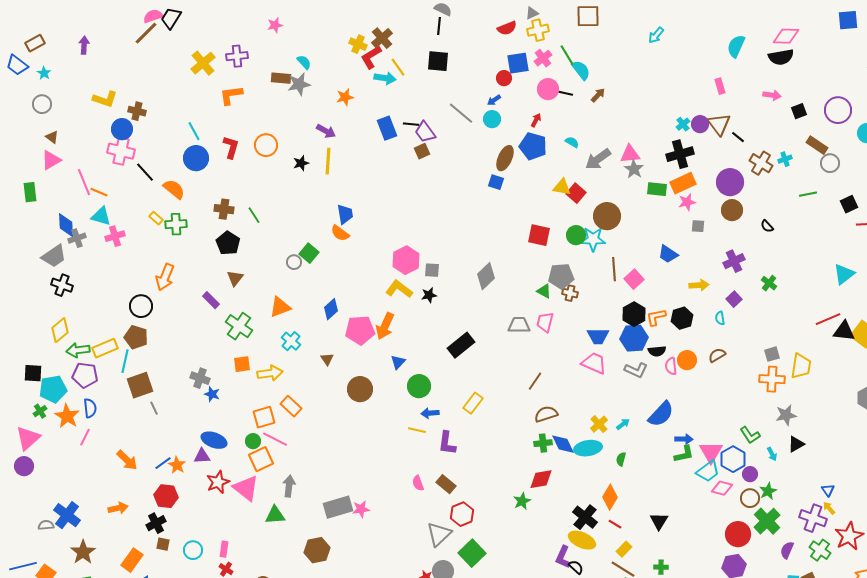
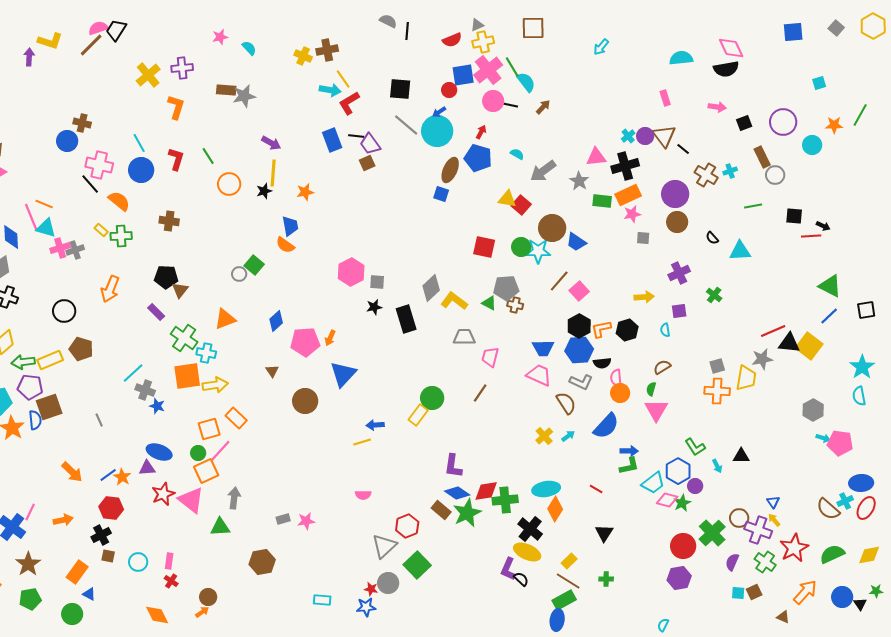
black line: (439, 26) -> (407, 31), moved
pink diamond: (786, 36) -> (731, 48), turned 64
brown cross: (382, 38) -> (327, 50), turned 30
cyan semicircle: (736, 46) -> (681, 58), turned 60
red L-shape: (371, 57) -> (349, 103), moved
pink cross: (543, 58) -> (488, 70), size x1.6
black square: (438, 61) -> (400, 89), moved
cyan semicircle: (304, 62) -> (249, 48), moved
orange L-shape: (231, 95) -> (176, 107), turned 115
orange star: (345, 97) -> (305, 192), moved
yellow L-shape: (105, 99) -> (50, 41), moved
cyan circle: (492, 119) -> (437, 131), size x1.8
orange circle: (266, 145) -> (229, 184), moved
brown rectangle: (817, 145) -> (762, 157), turned 30
pink cross: (121, 151) -> (99, 165), moved
pink triangle: (630, 154) -> (596, 157), moved
black star: (301, 163) -> (264, 191), moved
pink line: (84, 182) -> (31, 217), moved
black square: (849, 204) -> (794, 216), turned 30
green line: (254, 215) -> (208, 156), moved
gray cross: (77, 238) -> (75, 250), moved
black pentagon: (228, 243) -> (166, 277), moved, turned -30
blue trapezoid: (668, 254) -> (576, 242), moved
brown line: (614, 269) -> (559, 281), turned 45
cyan triangle: (844, 274) -> (740, 251), moved, turned 35
yellow L-shape: (399, 289) -> (454, 301), moved
purple square: (734, 299) -> (679, 311), turned 35
black circle: (141, 306) -> (64, 311), moved
pink trapezoid: (545, 322) -> (490, 357), moved
orange arrow: (385, 326) -> (330, 338), size x0.6
cyan cross: (291, 341) -> (206, 353), moved, turned -30
black rectangle: (461, 345) -> (406, 319), moved, turned -68
orange circle: (687, 360) -> (620, 393), moved
cyan line: (125, 361) -> (133, 373), moved, turned 35
blue triangle: (398, 362) -> (343, 374), size x1.8
orange square: (242, 364) -> (187, 376), size x1.6
brown square: (140, 385) -> (49, 407), moved
green circle: (419, 386) -> (432, 398), moved
brown semicircle: (546, 414) -> (566, 403), moved, turned 75
gray star: (786, 415) -> (762, 359), moved
yellow line: (417, 430) -> (362, 442), turned -30
pink line: (85, 437) -> (30, 512), moved
pink line: (275, 439) -> (220, 451), turned -75
purple L-shape: (447, 443) -> (453, 466), moved
green cross: (543, 443) -> (505, 500), moved, size x1.4
blue diamond: (563, 444) -> (457, 493), moved, turned -30
black triangle: (796, 444) -> (741, 456), turned 30
cyan ellipse: (588, 448) -> (546, 489), moved
pink triangle: (711, 452) -> (656, 410), moved
green semicircle: (621, 459) -> (651, 389), moved
pink semicircle: (418, 483) -> (363, 495), turned -70
brown rectangle: (446, 484) -> (441, 510), moved
green star: (768, 491) -> (682, 503), moved
brown circle: (750, 498) -> (739, 518), moved
green star: (522, 501) -> (467, 513), size x1.6
gray rectangle: (338, 507) -> (283, 519), size x0.5
red line: (615, 524) -> (596, 489), moved

